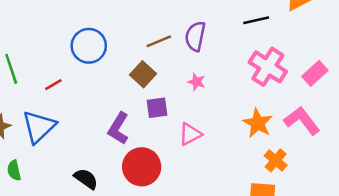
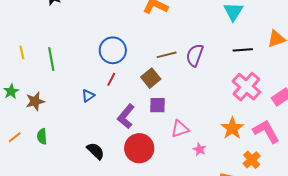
pink star: (197, 82) -> (199, 149), moved
red line: (53, 85) -> (111, 79), moved, turned -40
blue triangle: (39, 127) -> (88, 96), moved, size x0.5
orange cross: (276, 160) -> (252, 160), moved

